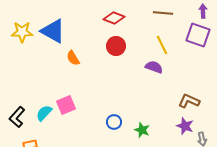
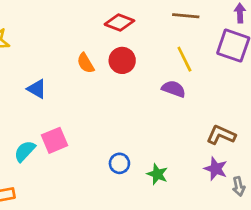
blue triangle: (53, 31) -> (37, 89), moved, size x0.6
orange semicircle: (73, 58) -> (86, 63), moved

